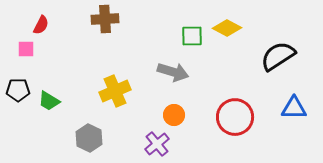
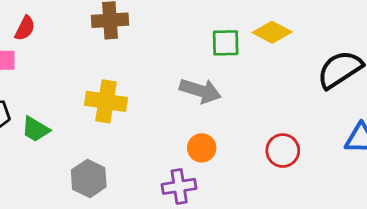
yellow cross: (115, 91) -> (106, 101), moved, turned 32
red circle: (235, 117) -> (283, 151), size x0.7
purple cross: (157, 144) -> (179, 186), turned 30

